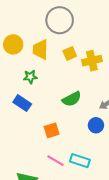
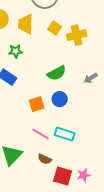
yellow square: (70, 54) -> (55, 28), turned -32
blue circle: (96, 125) -> (60, 99), moved

